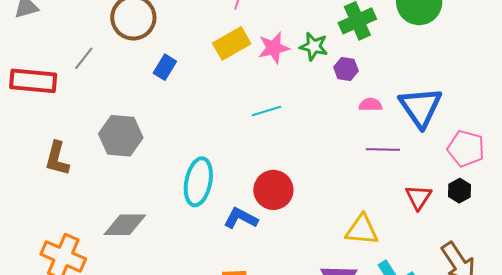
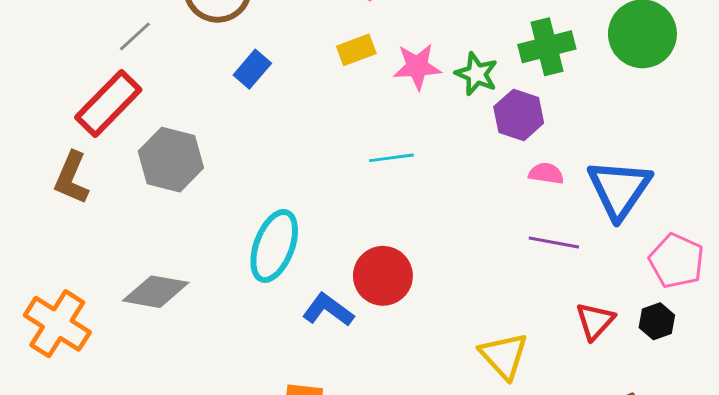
yellow rectangle: (232, 43) -> (356, 50), size x0.7
purple hexagon: (346, 69) -> (519, 115), size x1.4
red rectangle: (33, 81) -> (108, 103), moved, turned -60
yellow triangle: (362, 230) -> (504, 356), turned 33

